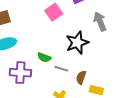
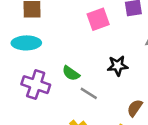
black star: (77, 43) -> (118, 66), size x0.7
brown semicircle: (81, 77) -> (135, 108), moved

